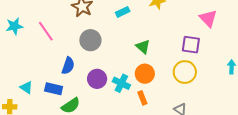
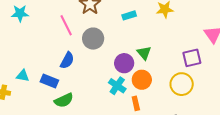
pink line: (46, 31) -> (66, 25), moved
purple square: (191, 45) -> (192, 58), turned -30
purple circle: (97, 79) -> (124, 63), moved
cyan triangle: (26, 88) -> (23, 76), turned -32

